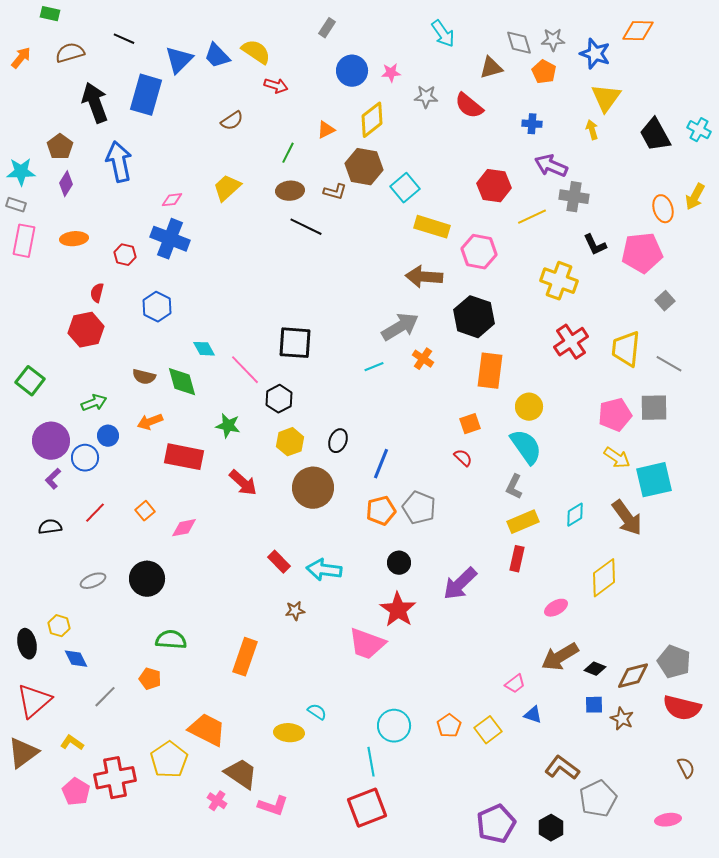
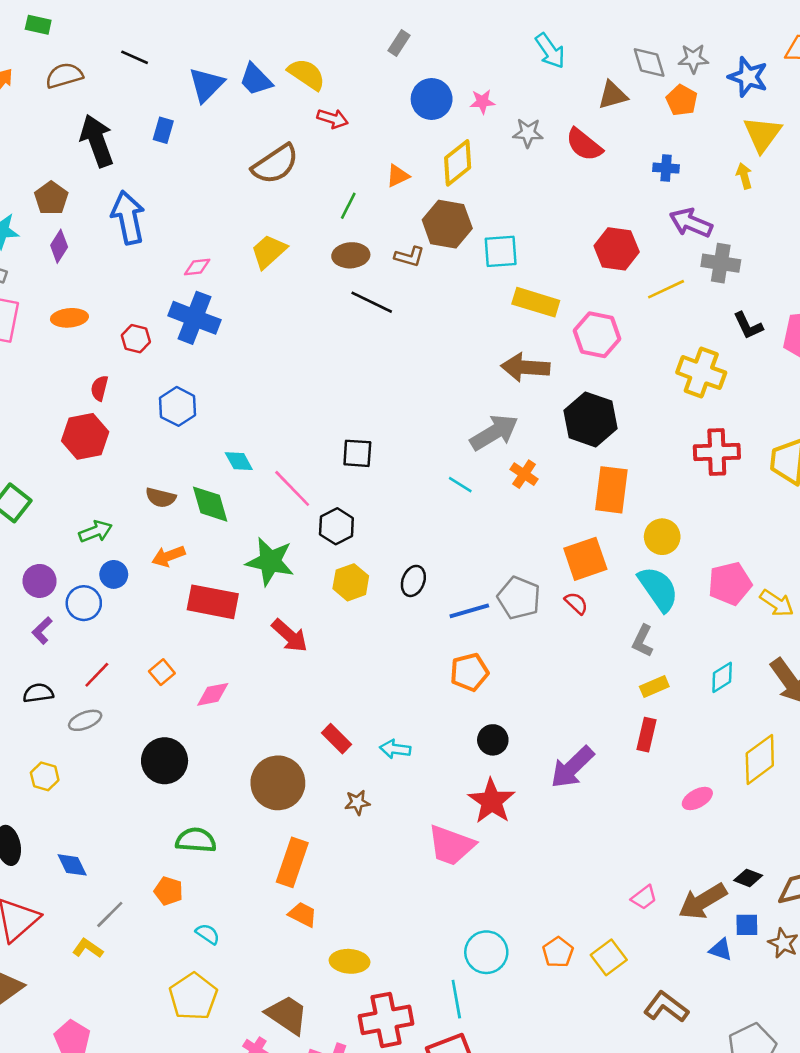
blue rectangle: (146, 95) -> (163, 130), size x0.5
brown semicircle: (232, 121) -> (275, 164), size x1.6
cyan square: (405, 188) -> (501, 251), turned 36
red cross: (571, 342) -> (717, 452), turned 32
black square: (295, 343) -> (357, 453), size x0.7
cyan line: (374, 367) -> (460, 485), turned 54
pink pentagon: (615, 415) -> (730, 584), moved
orange square: (470, 424) -> (585, 559), size x1.6
green star: (228, 426) -> (270, 561), size x1.5
purple circle: (51, 441) -> (40, 581), size x0.7
blue line: (381, 464) -> (469, 611), turned 52
brown circle: (313, 488) -> (278, 783), moved
gray pentagon: (419, 508) -> (519, 598), moved
yellow rectangle: (523, 522) -> (654, 686), size x0.7
cyan arrow: (324, 570) -> (395, 749), size x0.7
gray ellipse: (93, 581) -> (85, 720), moved
yellow hexagon: (59, 626) -> (45, 776), moved
brown arrow: (560, 657) -> (703, 901), moved
cyan semicircle: (317, 712) -> (208, 934), moved
blue triangle: (533, 715) -> (721, 950), moved
orange trapezoid: (207, 730) -> (303, 914), moved, size x0.6
yellow L-shape: (72, 743) -> (88, 948), moved
brown L-shape: (562, 768) -> (666, 1007), moved
red cross: (115, 778) -> (386, 1020), moved

